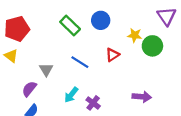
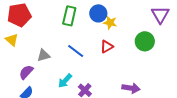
green rectangle: (70, 25) -> (69, 16), turned 54
yellow star: (135, 35) -> (110, 23), moved
gray triangle: (46, 70) -> (43, 55), turned 40

